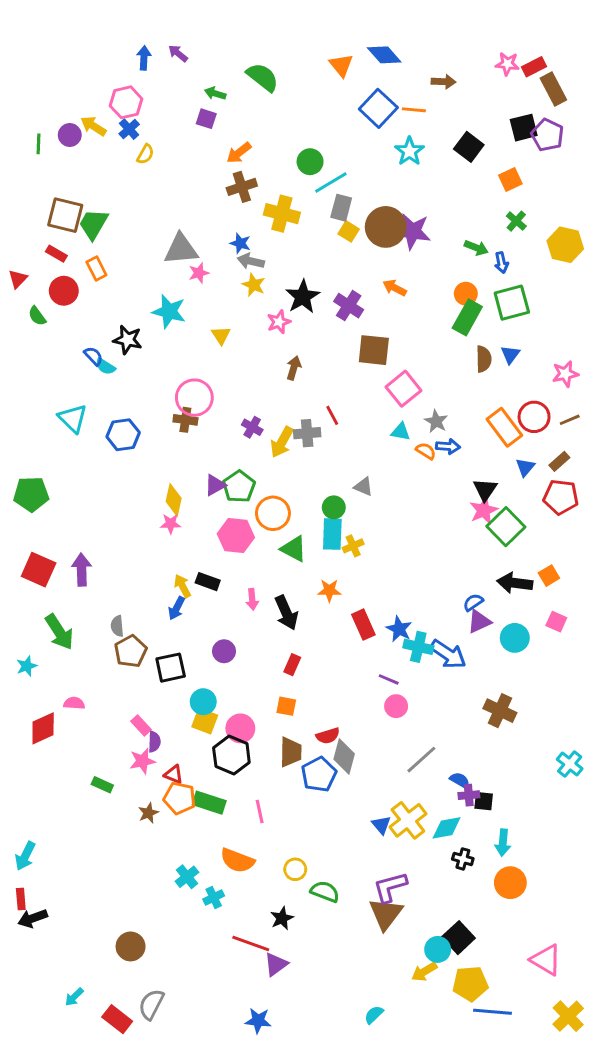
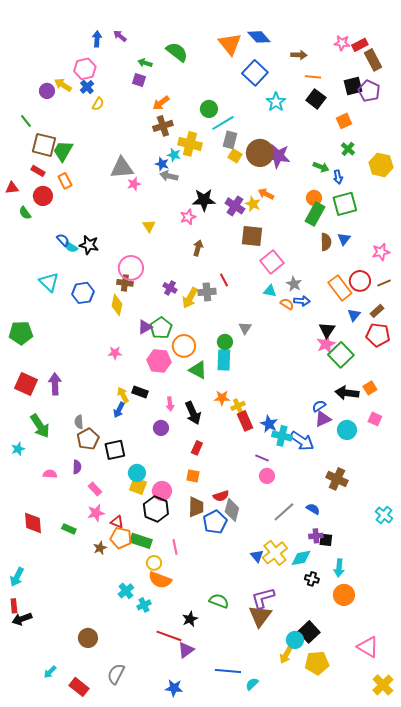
orange triangle: (341, 65) -> (230, 44), size x1.4
orange line: (414, 110) -> (313, 77), moved
green line: (39, 144) -> (26, 121), moved, turned -40
red triangle: (18, 279) -> (12, 188), turned 40
yellow star: (254, 285) -> (253, 204), moved
black star: (303, 297) -> (204, 200), turned 30
cyan star: (169, 312) -> (174, 155), moved, size x0.6
black star: (128, 340) -> (89, 245), moved
gray triangle: (363, 487) -> (245, 328), turned 40
yellow diamond: (174, 500) -> (117, 305), moved
yellow cross: (353, 546) -> (238, 406), moved
purple circle: (224, 651) -> (161, 428), moved
red diamond: (43, 728) -> (33, 523), moved, turned -70
purple semicircle: (154, 742) -> (77, 467), moved
blue semicircle: (460, 780) -> (313, 509), moved
yellow circle: (295, 869) -> (154, 563), moved
yellow arrow: (424, 972) -> (286, 655), turned -30
gray semicircle: (151, 1004) -> (116, 674), moved
blue line: (493, 1012) -> (228, 671), moved

